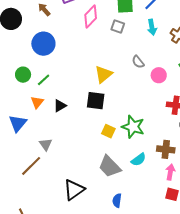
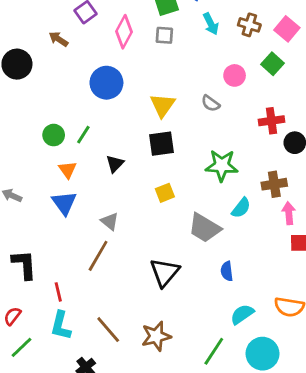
blue circle: (43, 44) -> (106, 83), moved
gray semicircle: (138, 62) -> (211, 103), moved
pink circle: (159, 75) -> (235, 75), moved
orange triangle: (37, 102) -> (68, 170), moved
yellow square: (108, 131) -> (165, 193), moved, turned -32

